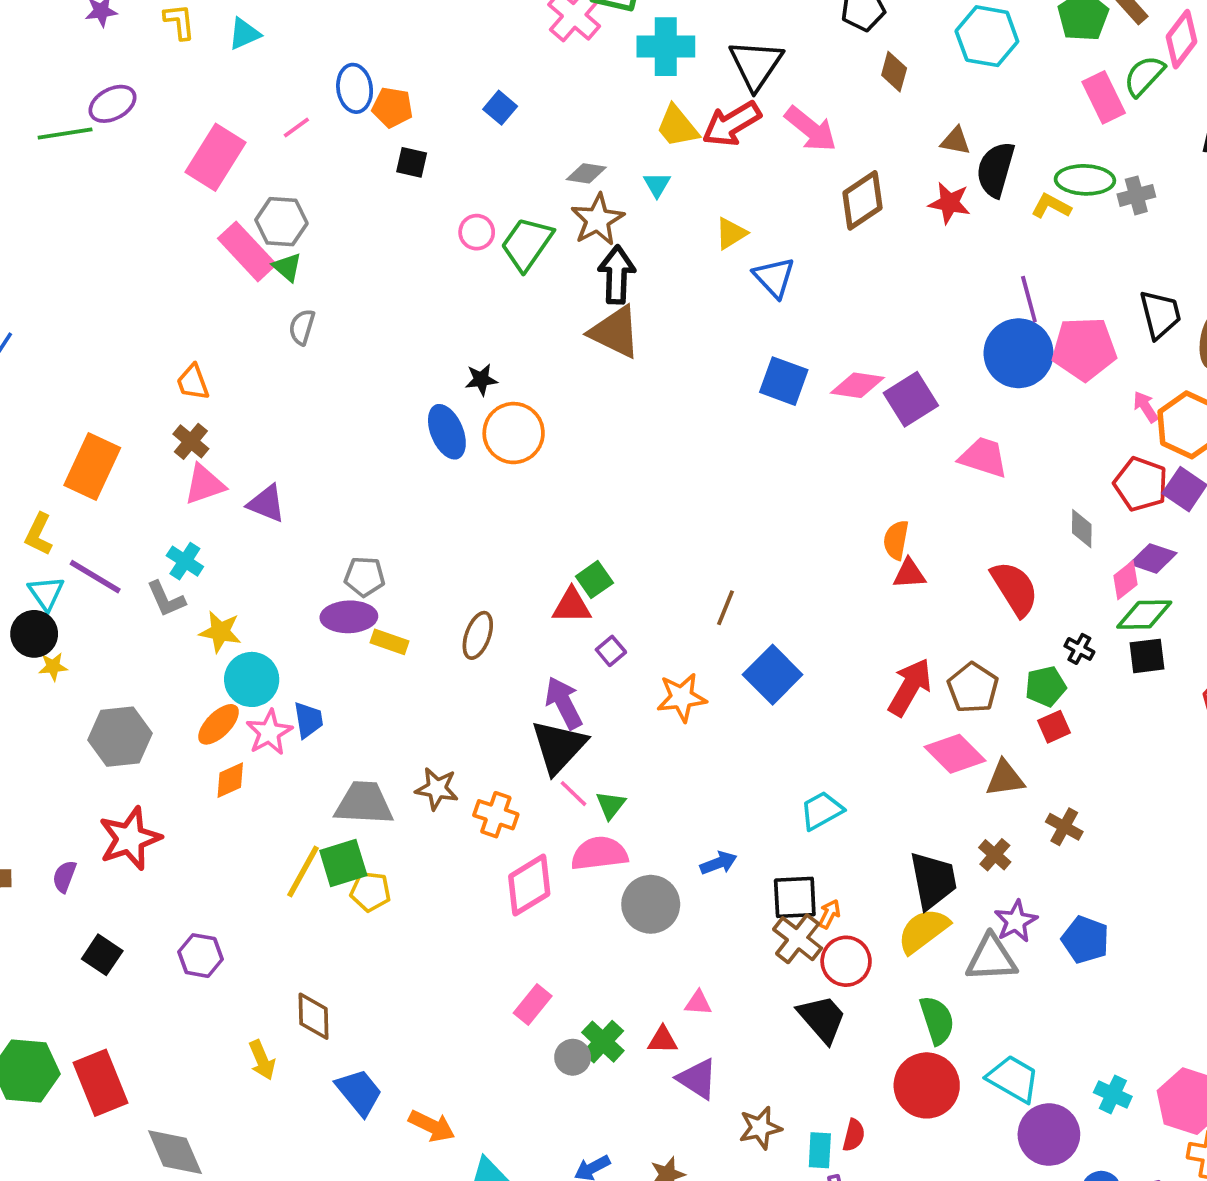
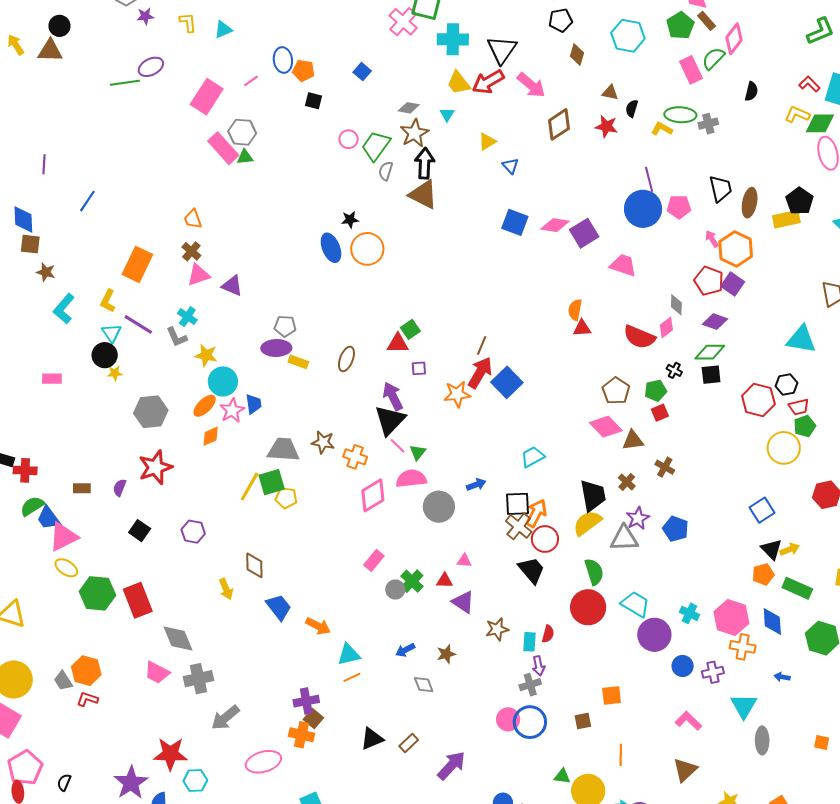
black semicircle: (996, 169) -> (632, 108), size x0.6
green triangle: (287, 267) -> (245, 157), turned -48
blue triangle: (774, 277) -> (510, 166), size x0.7
gray semicircle: (302, 327) -> (386, 171), moved
pink pentagon: (1084, 349) -> (679, 207), size x0.7
pink diamond: (1126, 580) -> (666, 327), moved
red semicircle: (1015, 589) -> (639, 337), turned 144
purple square: (611, 651) -> (419, 368), turned 35
red arrow: (910, 687) -> (480, 373), moved
orange arrow: (829, 914) -> (536, 513), size x1.8

